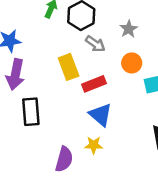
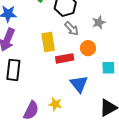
orange circle: (132, 63) -> (88, 48), moved
blue triangle: (100, 115) -> (79, 84), moved

